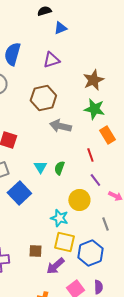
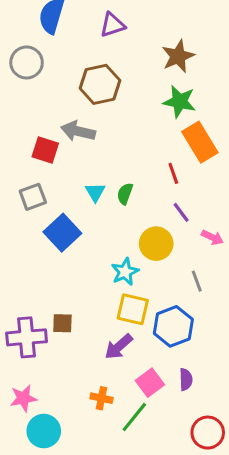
gray arrow: (60, 126) -> (78, 131), moved
orange rectangle: (107, 135) -> (200, 142), size x1.4
cyan star: (59, 218) -> (125, 272), turned 30
brown square: (35, 251) -> (62, 323), moved

